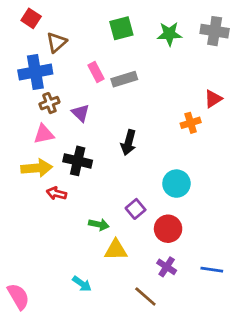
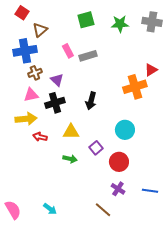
orange cross: (191, 123) -> (135, 87), size x1.6
black cross: (78, 161) -> (55, 103), moved, turned -30
yellow triangle: (116, 250) -> (71, 132), moved
cyan arrow: (82, 284) -> (50, 209), moved

